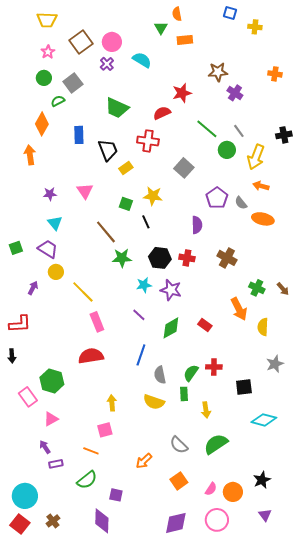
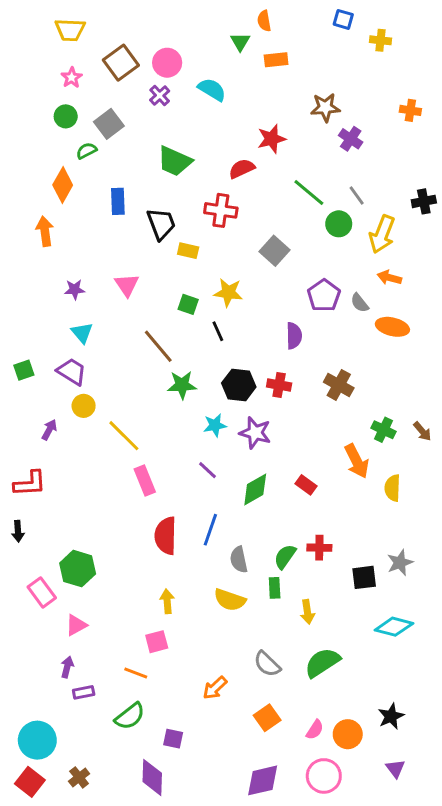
yellow rectangle: (126, 168) -> (188, 251), turned 48
red semicircle: (91, 356) -> (166, 536), moved, turned -80
gray star: (275, 364) -> (400, 563), moved
purple arrow: (45, 447) -> (67, 667), turned 48

